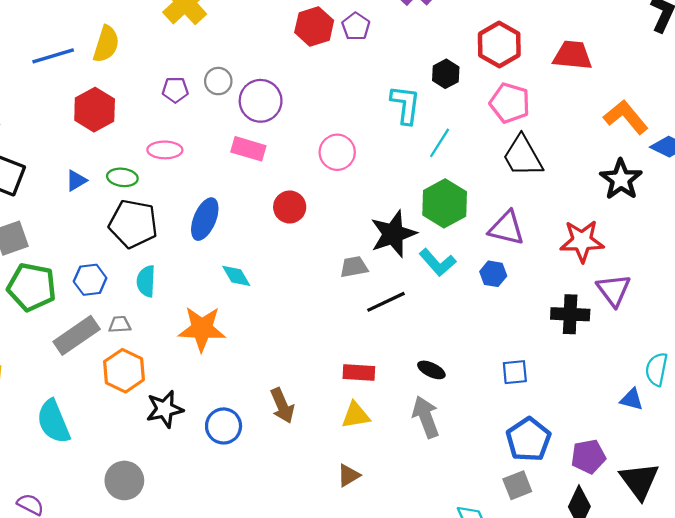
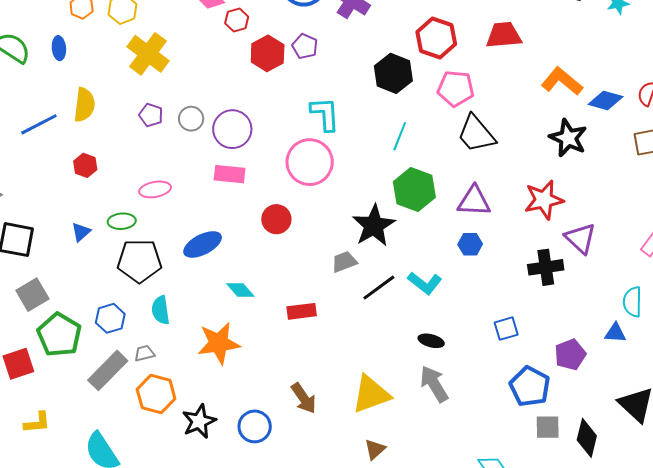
black hexagon: (446, 74) -> (393, 73), size x1.5
purple pentagon: (175, 90) -> (151, 115), moved, turned 30
cyan L-shape: (405, 105) -> (325, 114), moved
red hexagon: (95, 110) -> (85, 165), size x0.6
pink circle: (337, 152) -> (310, 162), size x1.4
blue ellipse: (205, 219) -> (203, 244), turned 51
cyan L-shape: (438, 262) -> (425, 283), moved
green pentagon: (32, 287) -> (59, 335), turned 30
red rectangle: (359, 372) -> (302, 311), moved
yellow triangle: (356, 415) -> (371, 394), size x1.5
purple pentagon: (588, 456) -> (570, 355), moved
gray square: (517, 485) -> (548, 427), moved, turned 32

